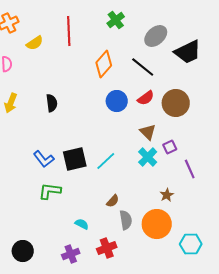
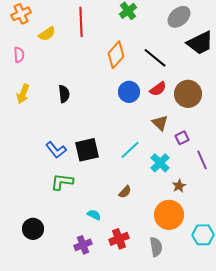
gray ellipse: (156, 36) -> (179, 17), moved
cyan cross: (148, 157) -> (160, 163), moved
cyan line: (106, 161) -> (130, 150), moved
gray semicircle: (126, 220) -> (156, 247), moved
black circle: (23, 251) -> (33, 229), moved

